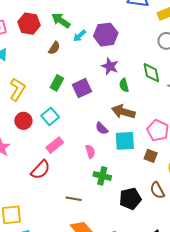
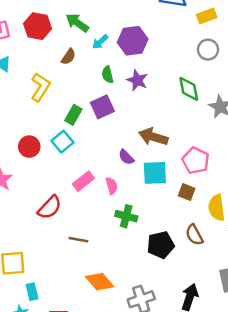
green rectangle: (57, 83) -> (73, 115), moved
green semicircle: (124, 85) -> (108, 75), moved
yellow L-shape: (17, 89) -> (40, 87), moved
pink rectangle: (55, 145) -> (83, 181), moved
brown line: (74, 199) -> (78, 240), moved

